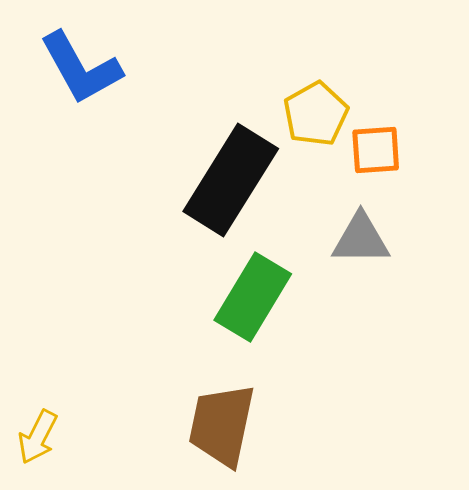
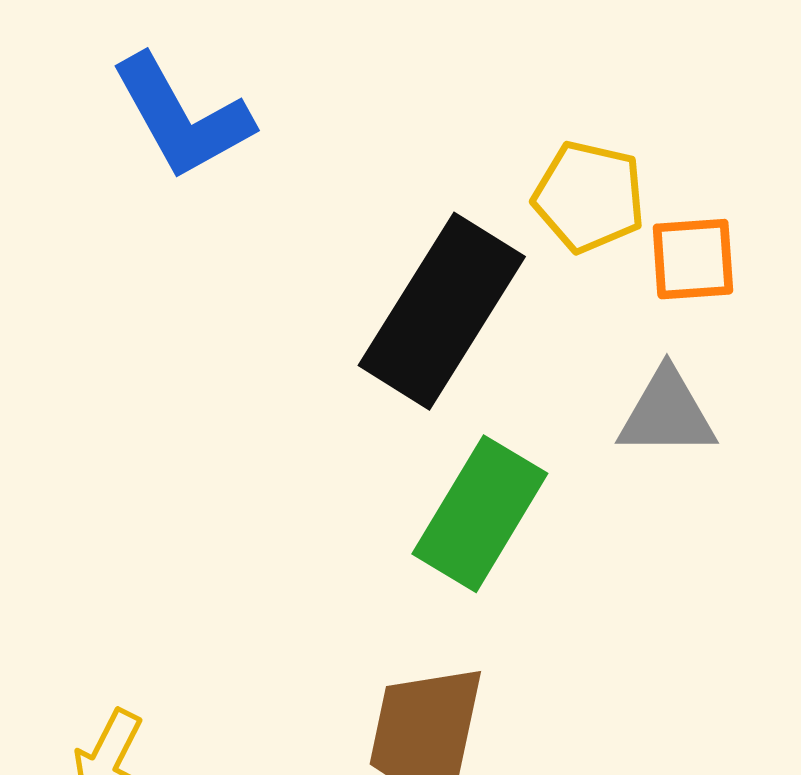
yellow pentagon: (316, 114) -> (589, 197), turned -30

